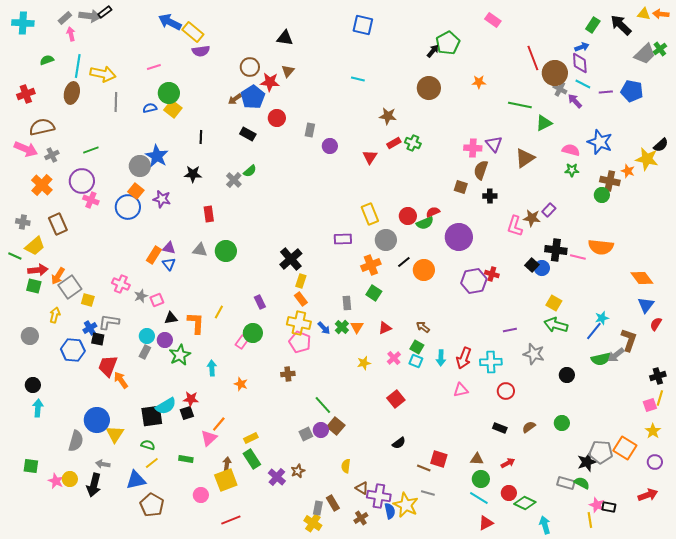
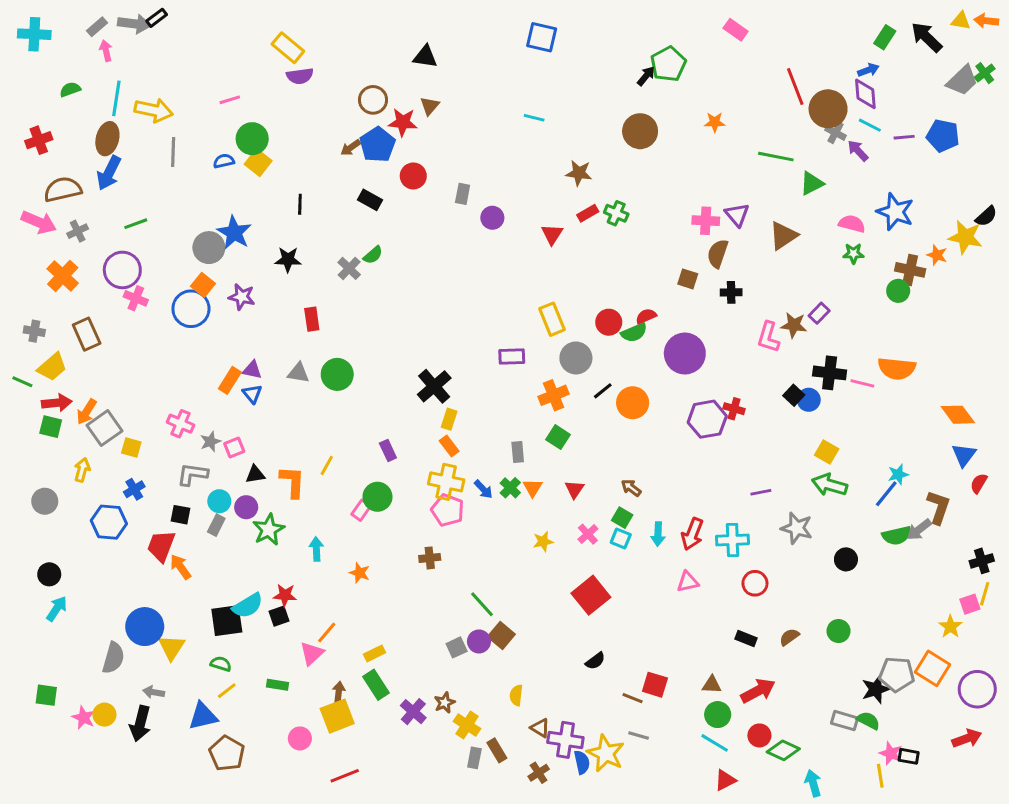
blue arrow: (170, 22) -> (109, 173), moved, turned -90
gray L-shape: (109, 322) -> (192, 474), moved
red triangle: (385, 328) -> (574, 489), turned -32
black square: (98, 339) -> (181, 515), moved
red square: (396, 399) -> (591, 595), size x1.4
cyan arrow: (38, 408) -> (57, 609), turned 30
yellow star: (653, 431) -> (950, 627), moved
purple circle: (655, 462) -> (977, 689), size x1.6
red arrow: (508, 463) -> (758, 691), size x1.6
yellow cross: (313, 523) -> (467, 725), moved

